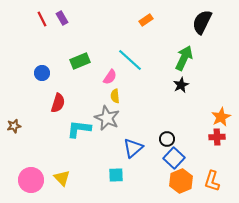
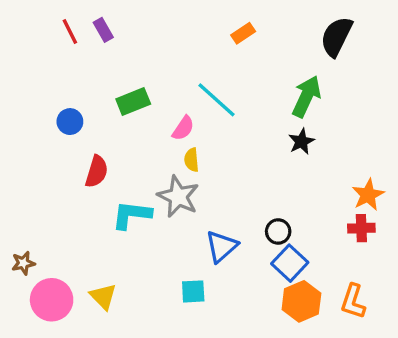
brown star: (14, 126) -> (23, 263), moved

